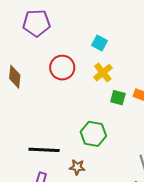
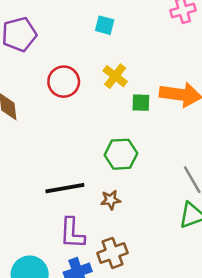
cyan square: (100, 43) -> (105, 25), moved

